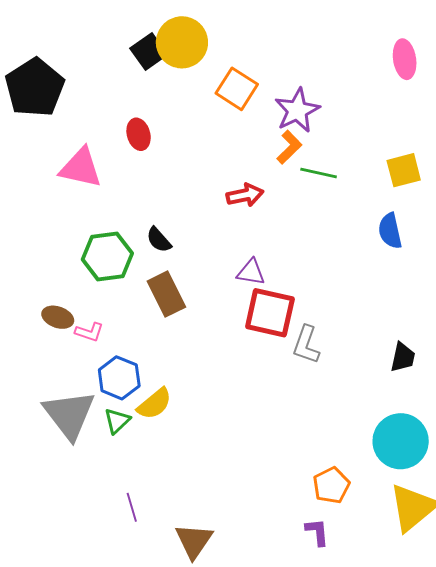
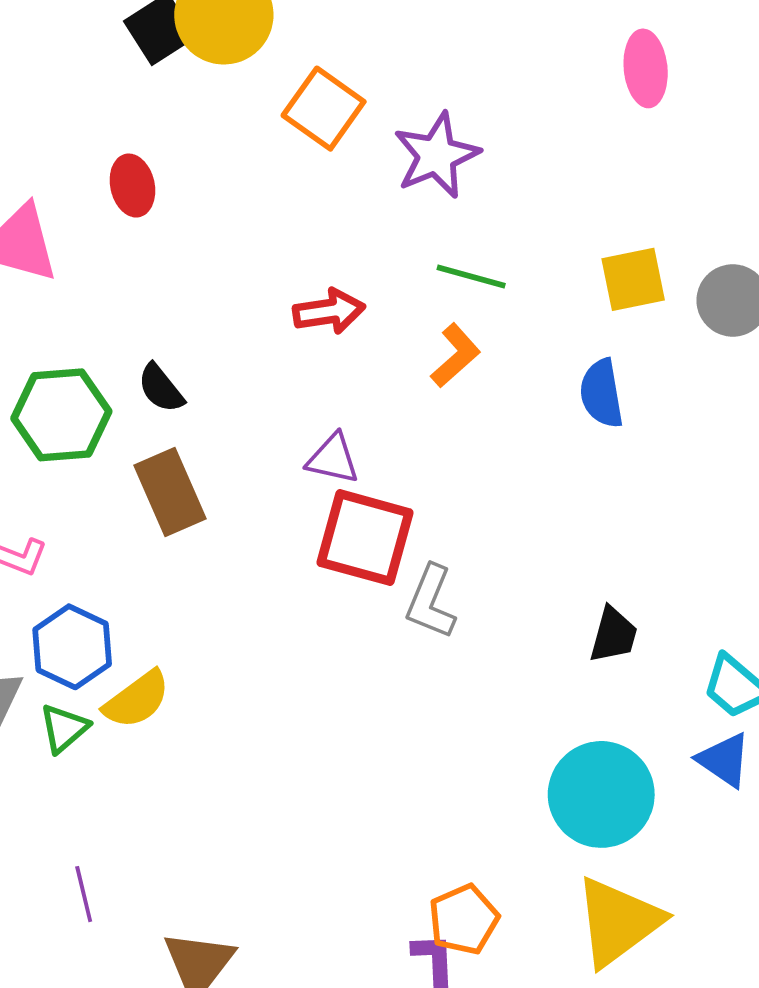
orange L-shape: (289, 147) -> (455, 355), moved
orange pentagon: (331, 485) -> (464, 919), moved

